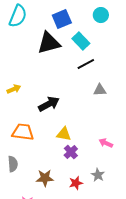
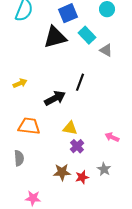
black line: (86, 64) -> (80, 82), moved, turned -42
gray triangle: (100, 90) -> (106, 50), moved, turned 32
brown star: (45, 178) -> (62, 172), moved

